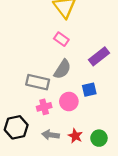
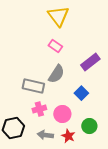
blue square: (89, 90) -> (81, 93), turned -32
pink circle: (69, 102) -> (62, 114), moved
green circle: (99, 138) -> (89, 126), moved

